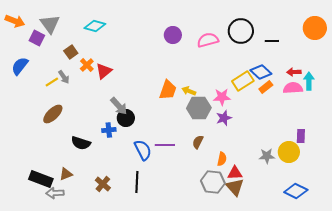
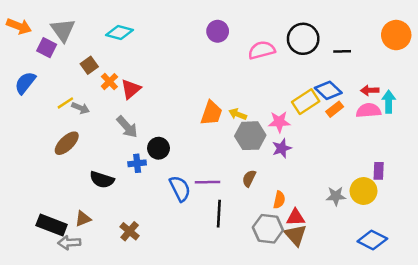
purple circle: (173, 35) -> (218, 31), moved
gray arrow: (64, 77) -> (81, 108), moved, turned -32
gray arrow: (119, 106) -> (127, 127), moved
black line: (137, 182) -> (219, 214), moved

